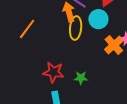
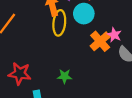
red star: (54, 72) -> (20, 74), moved

